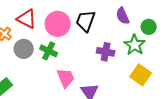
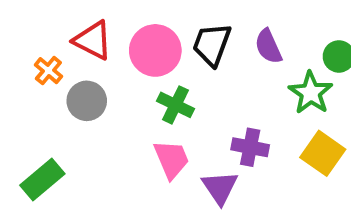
purple semicircle: (123, 16) -> (268, 46), moved
green cross: (49, 51) -> (176, 105), moved
purple cross: (106, 52) -> (250, 147), moved

